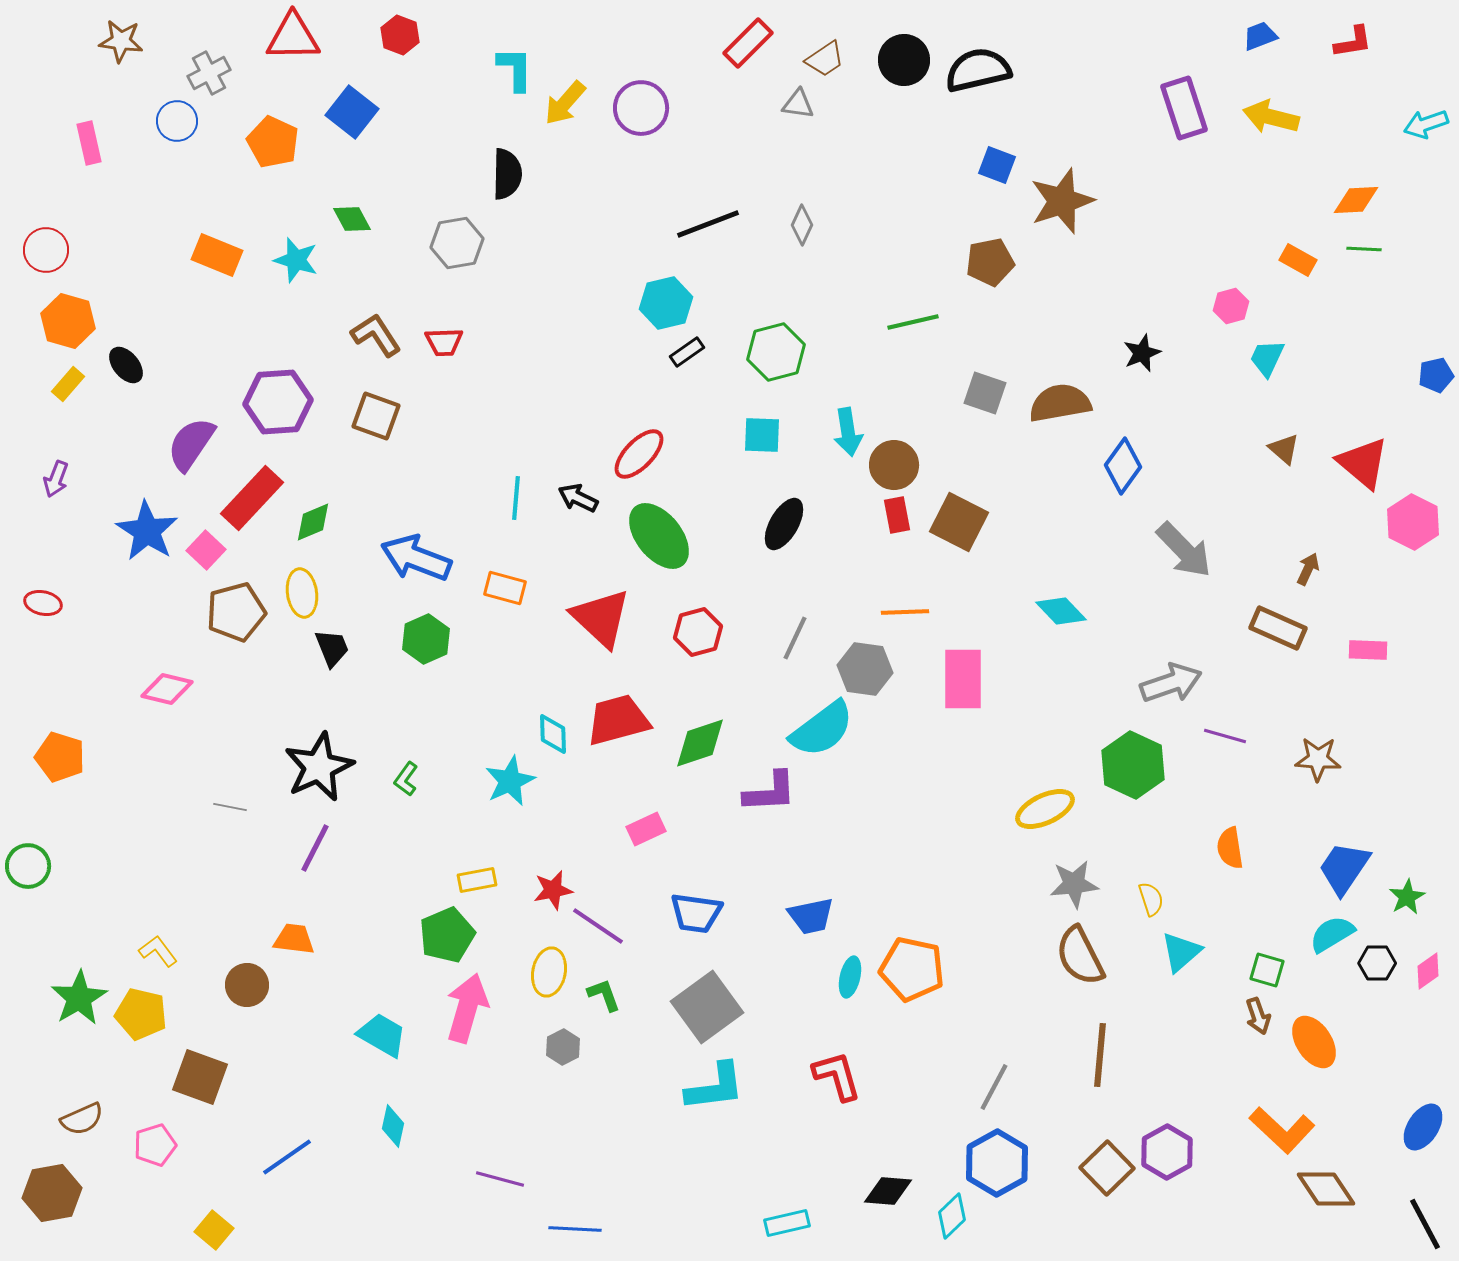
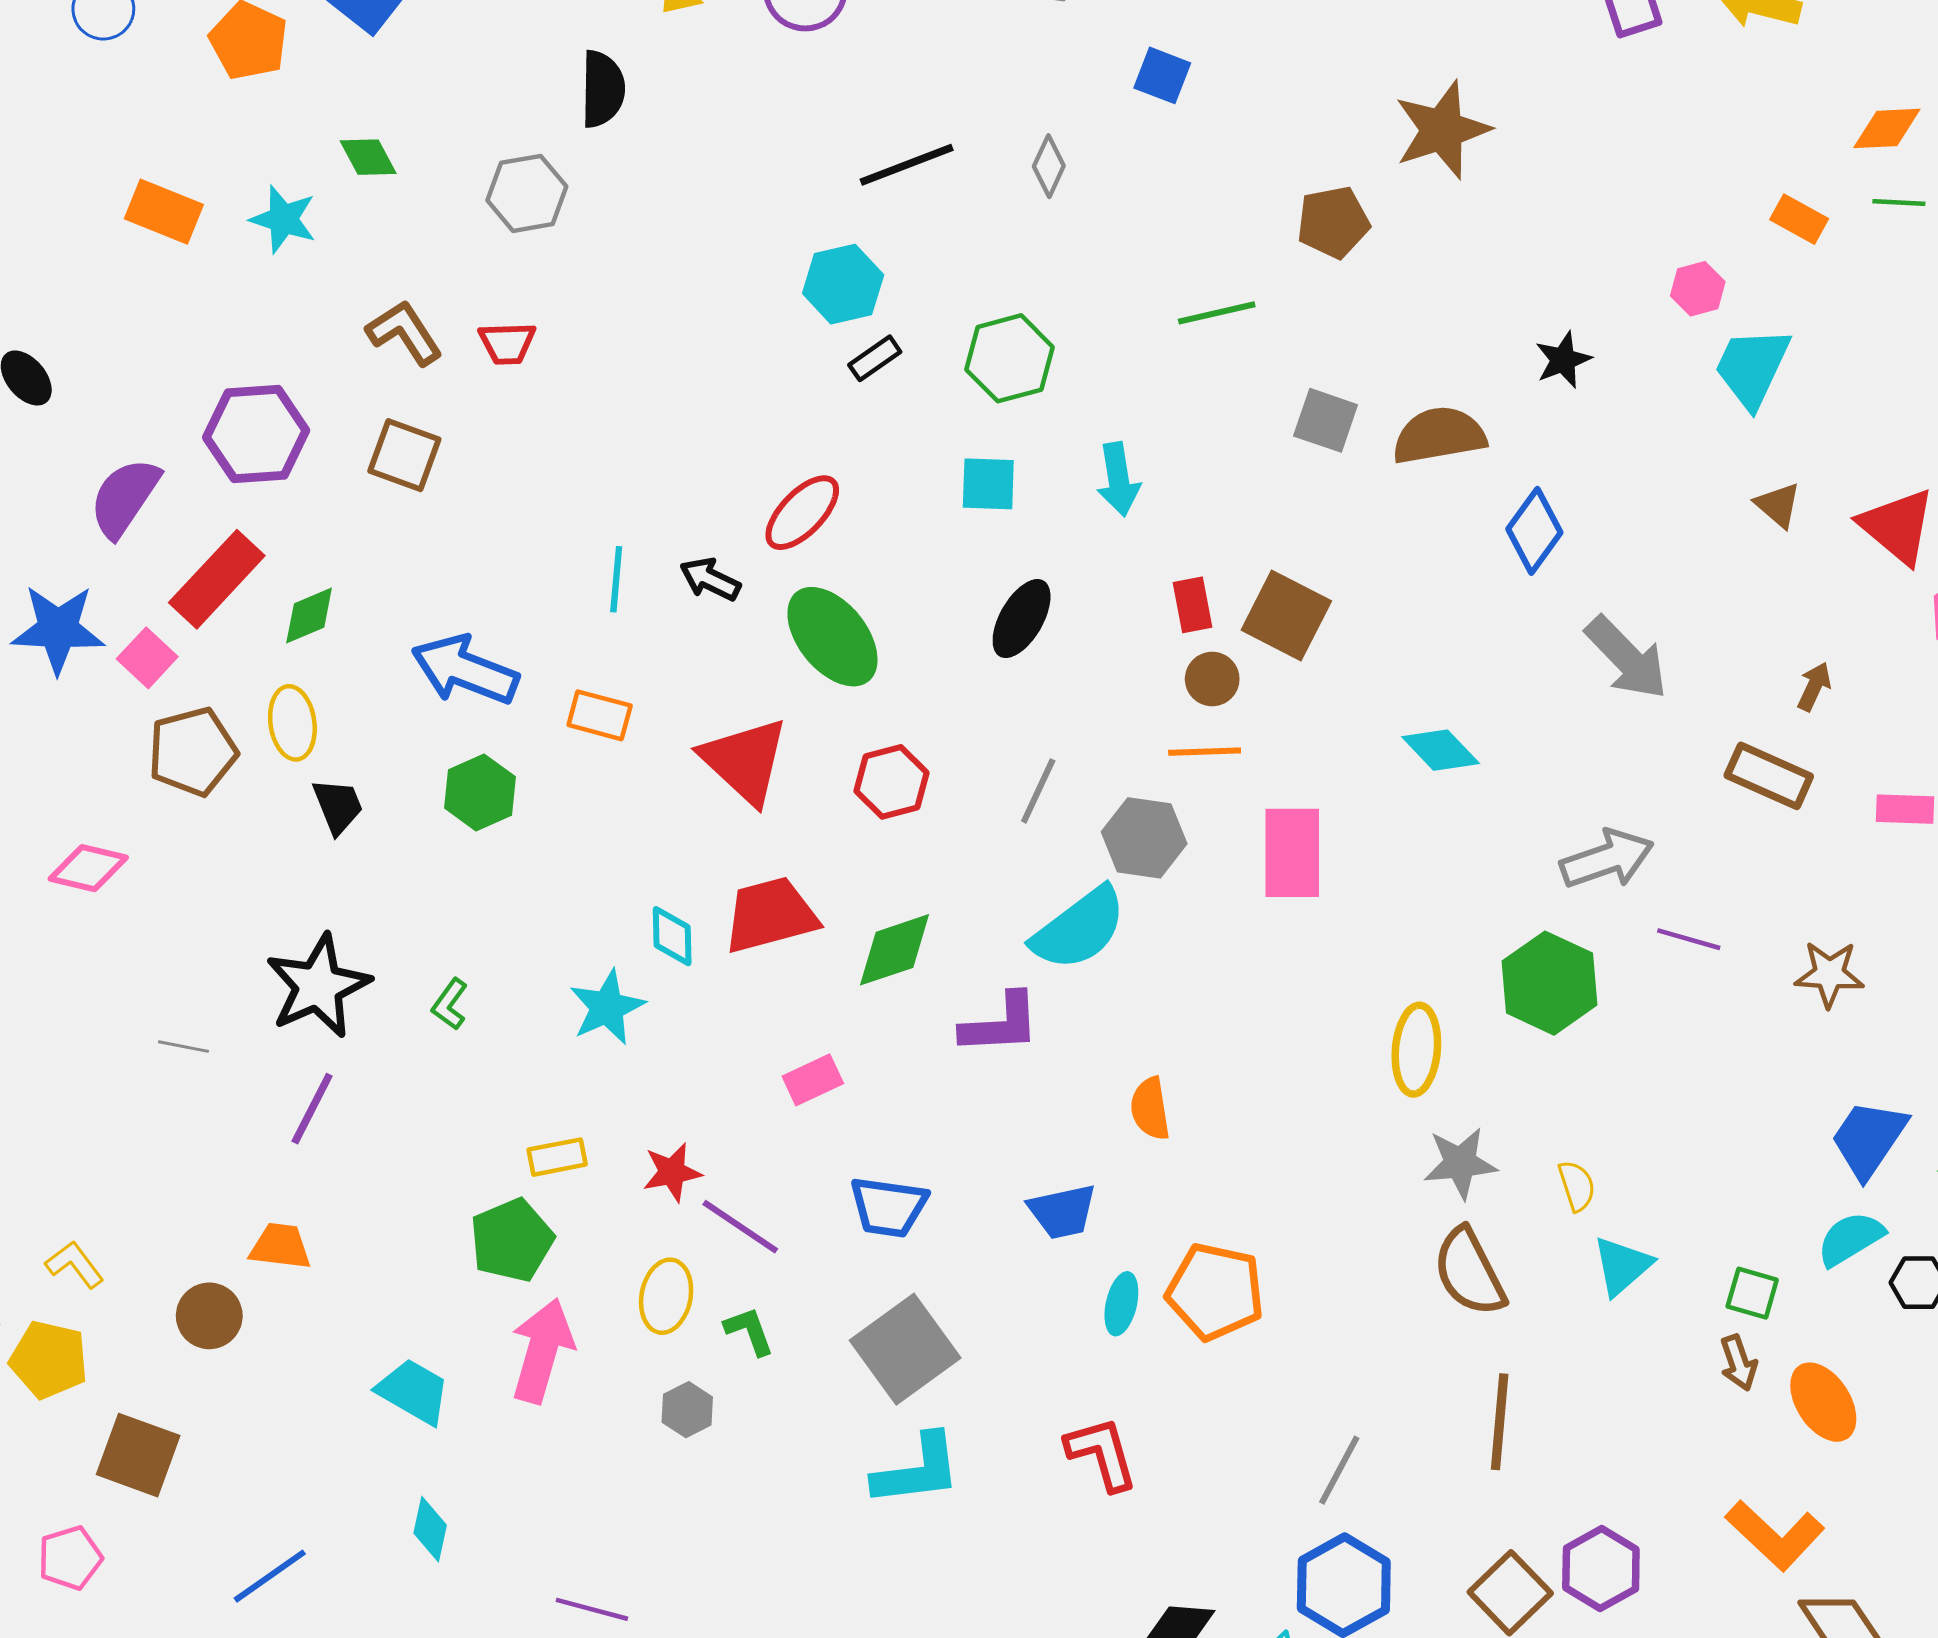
blue square: (997, 165) -> (1162, 75), moved
cyan trapezoid: (1267, 358) -> (1752, 367), size x1.5
brown circle: (894, 465) -> (1212, 679), moved, size x0.7
blue star: (147, 531) -> (58, 629), turned -30
yellow ellipse: (1045, 809) -> (1416, 1050), turned -60
orange semicircle: (1230, 848) -> (1150, 1109), moved

